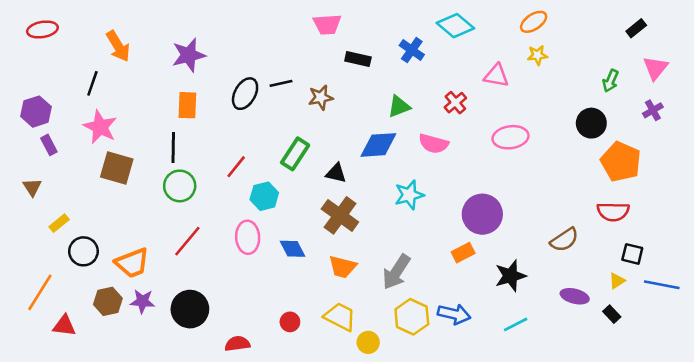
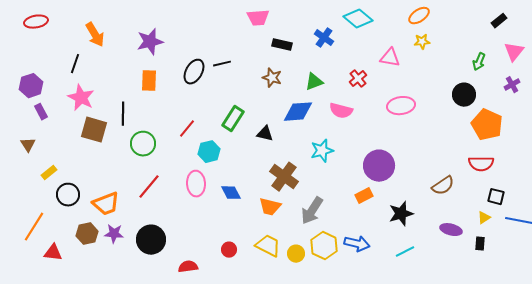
brown star: (321, 97) -> (272, 78), moved, turned 30
black line: (173, 147) -> (123, 114), moved
brown cross: (340, 215) -> (284, 177), moved
black rectangle: (612, 314) -> (480, 244), turned 48
yellow circle: (368, 342) -> (296, 254), moved

